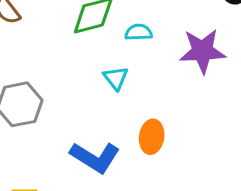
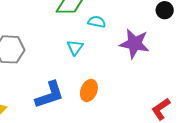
blue L-shape: (95, 157) -> (50, 95), turned -64

